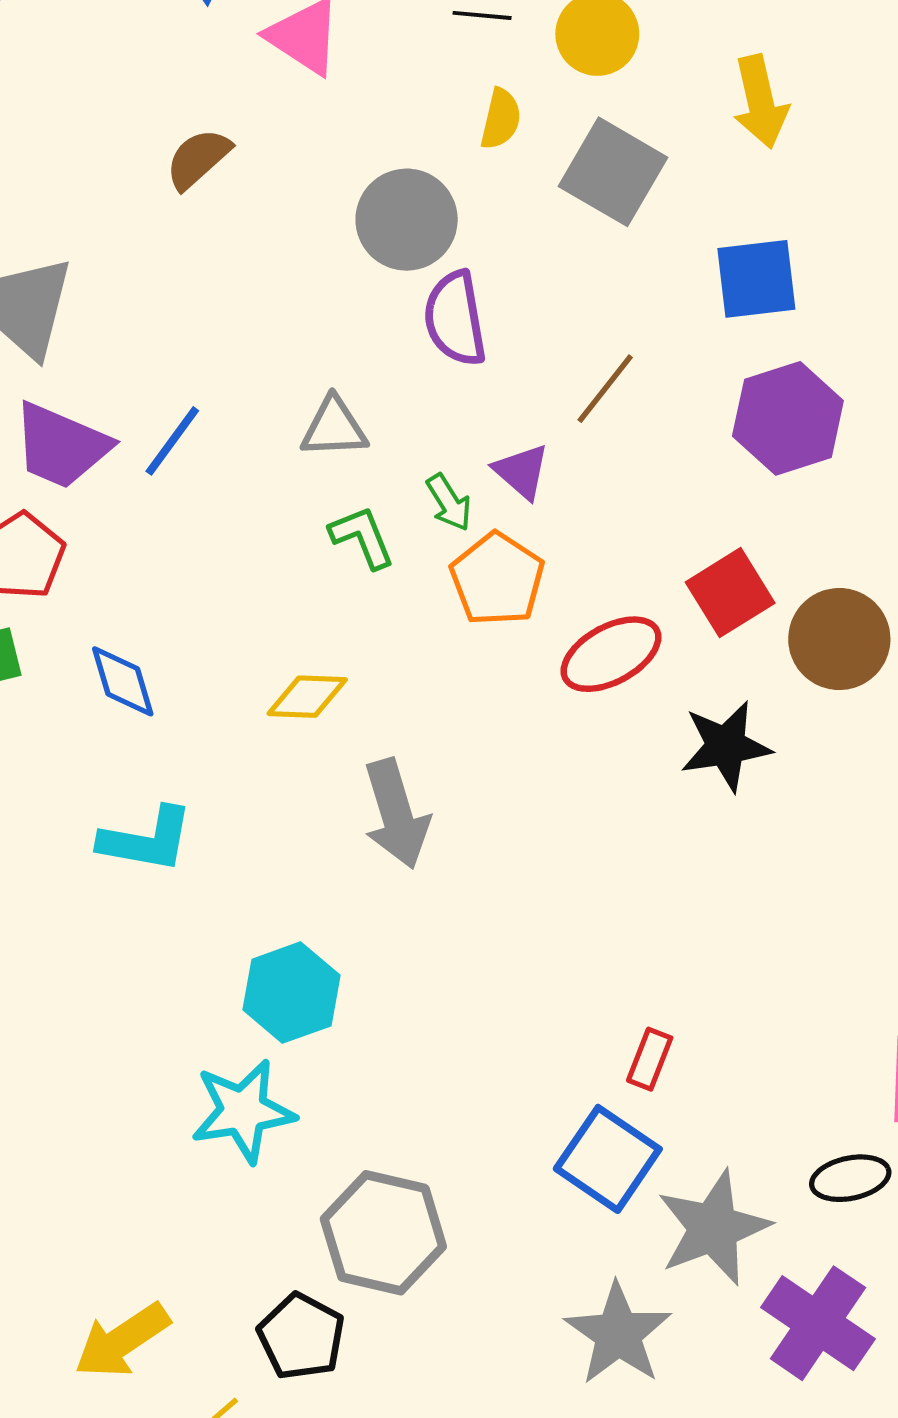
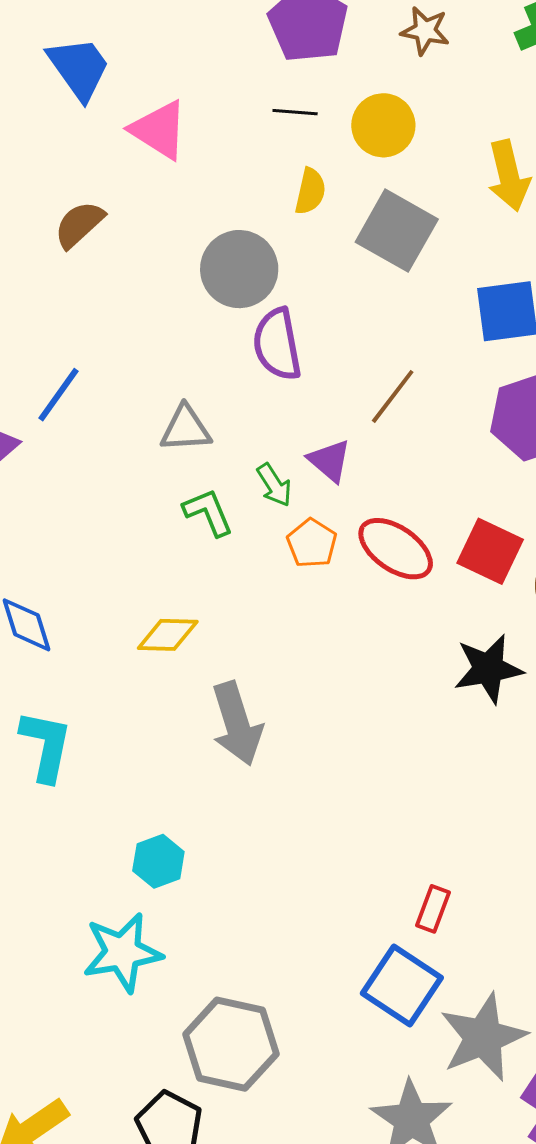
blue line: (172, 441) -> (58, 395), moved
orange pentagon: (497, 579) -> (312, 543), size x0.7
red square: (730, 593) -> (490, 551), turned -32
red ellipse: (611, 654) -> (396, 549), moved, turned 64
cyan L-shape: (146, 840) -> (46, 746), turned -88
cyan hexagon: (291, 993) -> (158, 861), size x0.7

